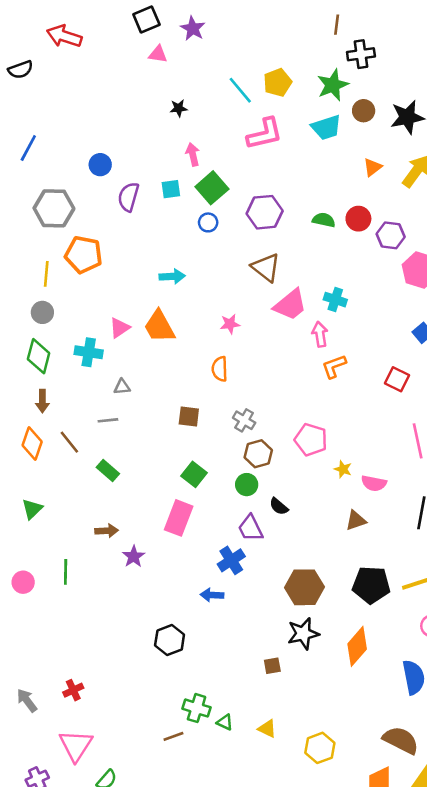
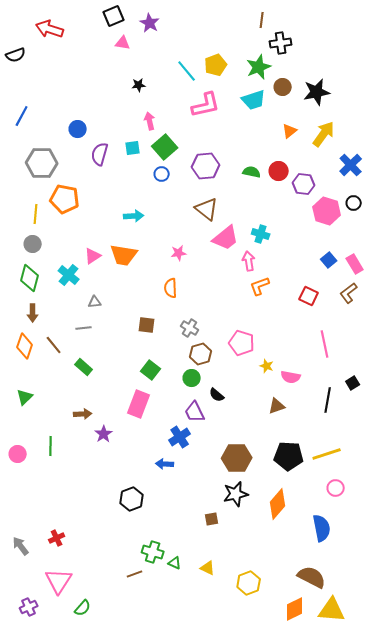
orange trapezoid: (159, 327) -> (124, 255), turned -52
cyan cross: (89, 352) -> (69, 275), turned 30

